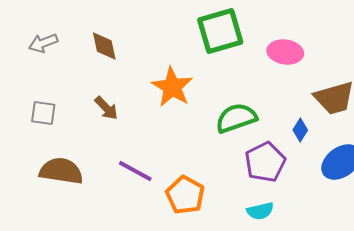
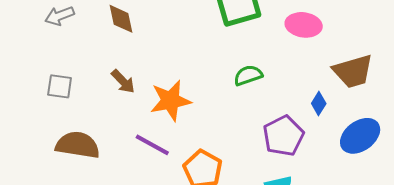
orange star: (172, 87) -> (170, 101), moved, turned 30
green semicircle: (236, 118) -> (248, 75), moved, size x0.7

